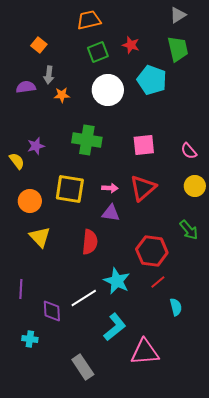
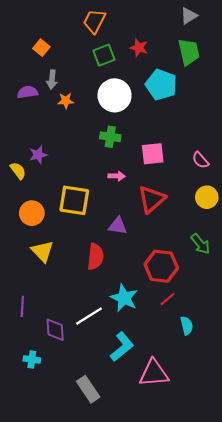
orange trapezoid: (89, 20) -> (94, 21), turned -50
green cross: (87, 140) -> (110, 137), moved, size x0.7
pink arrow: (110, 188) -> (117, 176), moved

